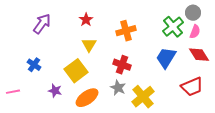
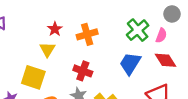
gray circle: (193, 13) -> (172, 14), moved
red star: (86, 20) -> (55, 29), moved
yellow square: (76, 71) -> (33, 77), turned -35

